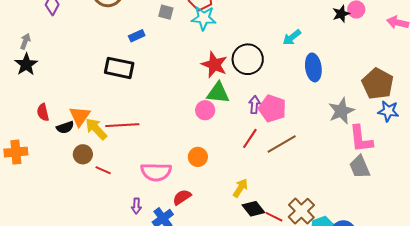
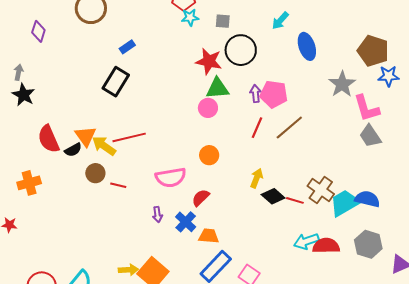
gray square: (166, 12) -> (223, 21), moved
cyan star: (204, 18) -> (190, 17), size x0.7
black rectangle: (119, 68) -> (116, 82), turned -60
red semicircle: (43, 112) -> (49, 139), size x1.6

